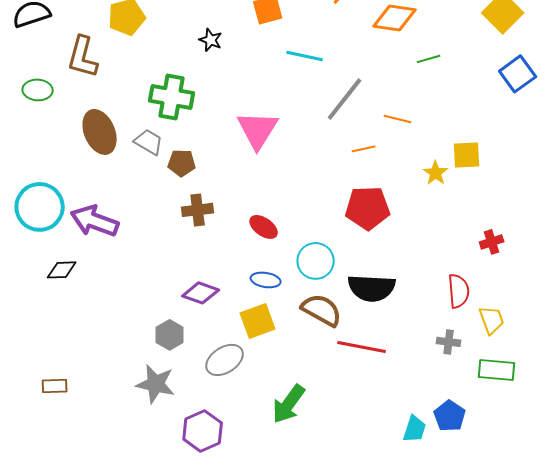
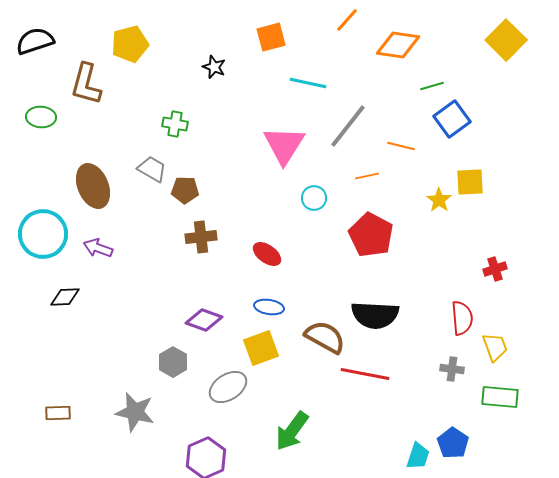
blue square: (518, 74) -> (452, 119), moved
green cross: (172, 97) -> (175, 124), size x0.6
pink triangle: (258, 130) -> (284, 145), moved
brown ellipse: (100, 132) -> (93, 186), moved
red pentagon: (368, 208) -> (371, 235), turned 30
purple arrow: (95, 221) -> (98, 248), size x0.6
cyan circle: (316, 261) -> (314, 198), moved, size x0.7
gray star: (156, 384) -> (135, 412), moved

